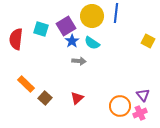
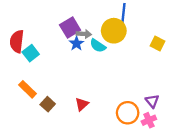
yellow circle: (92, 16) -> (114, 31), moved
cyan square: (41, 29) -> (31, 53), moved, turned 35
gray arrow: (79, 61) -> (84, 34), moved

